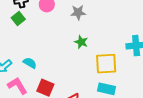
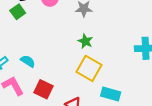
yellow square: (106, 64) -> (89, 68), moved, turned 30

